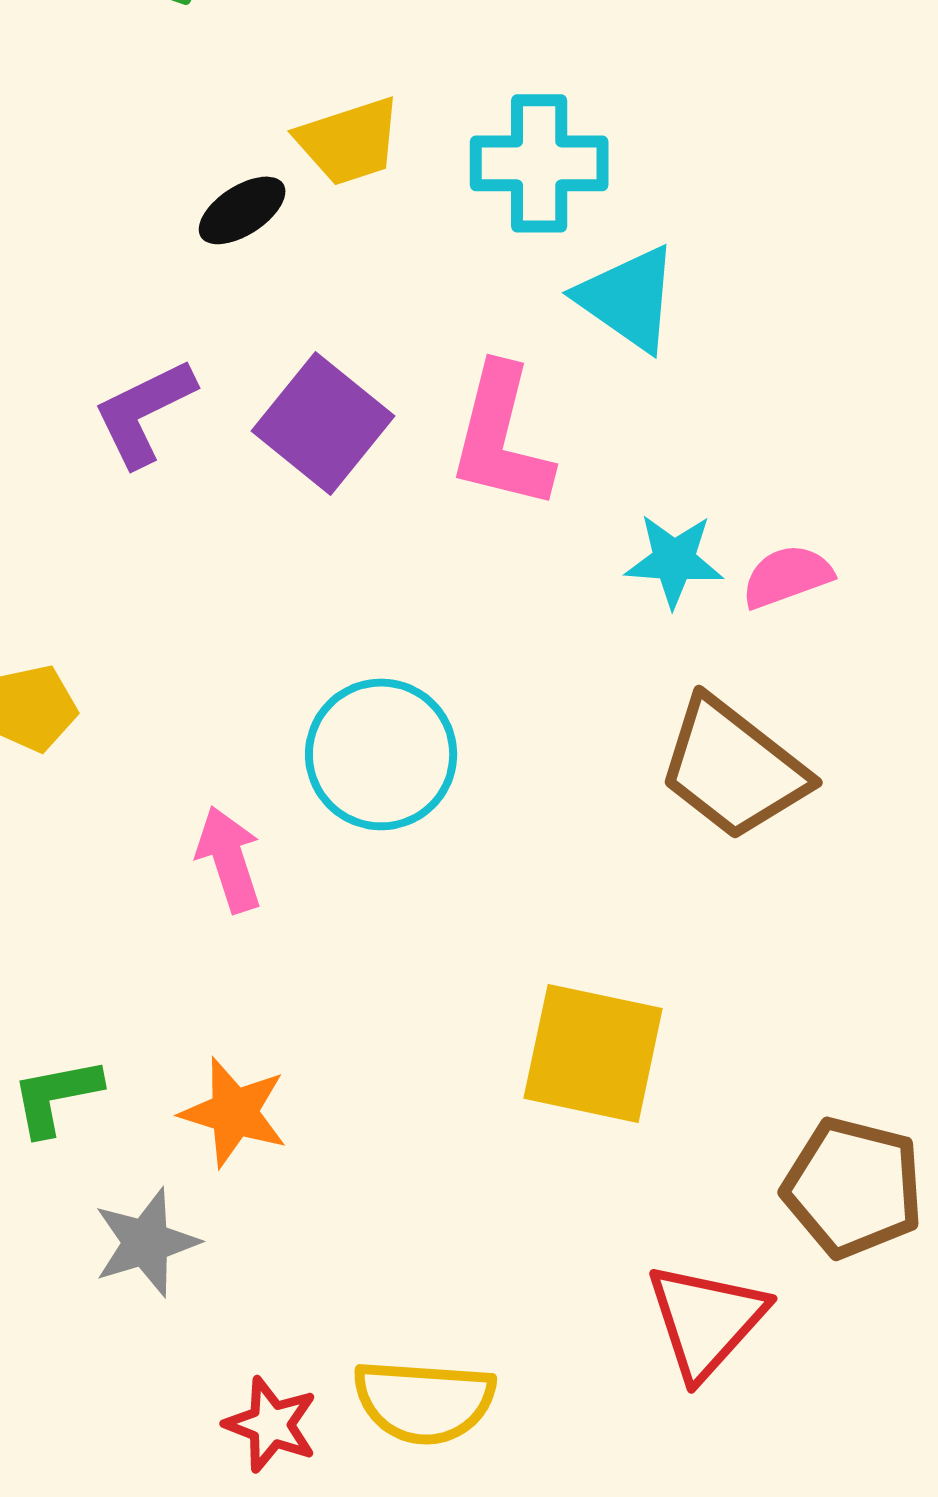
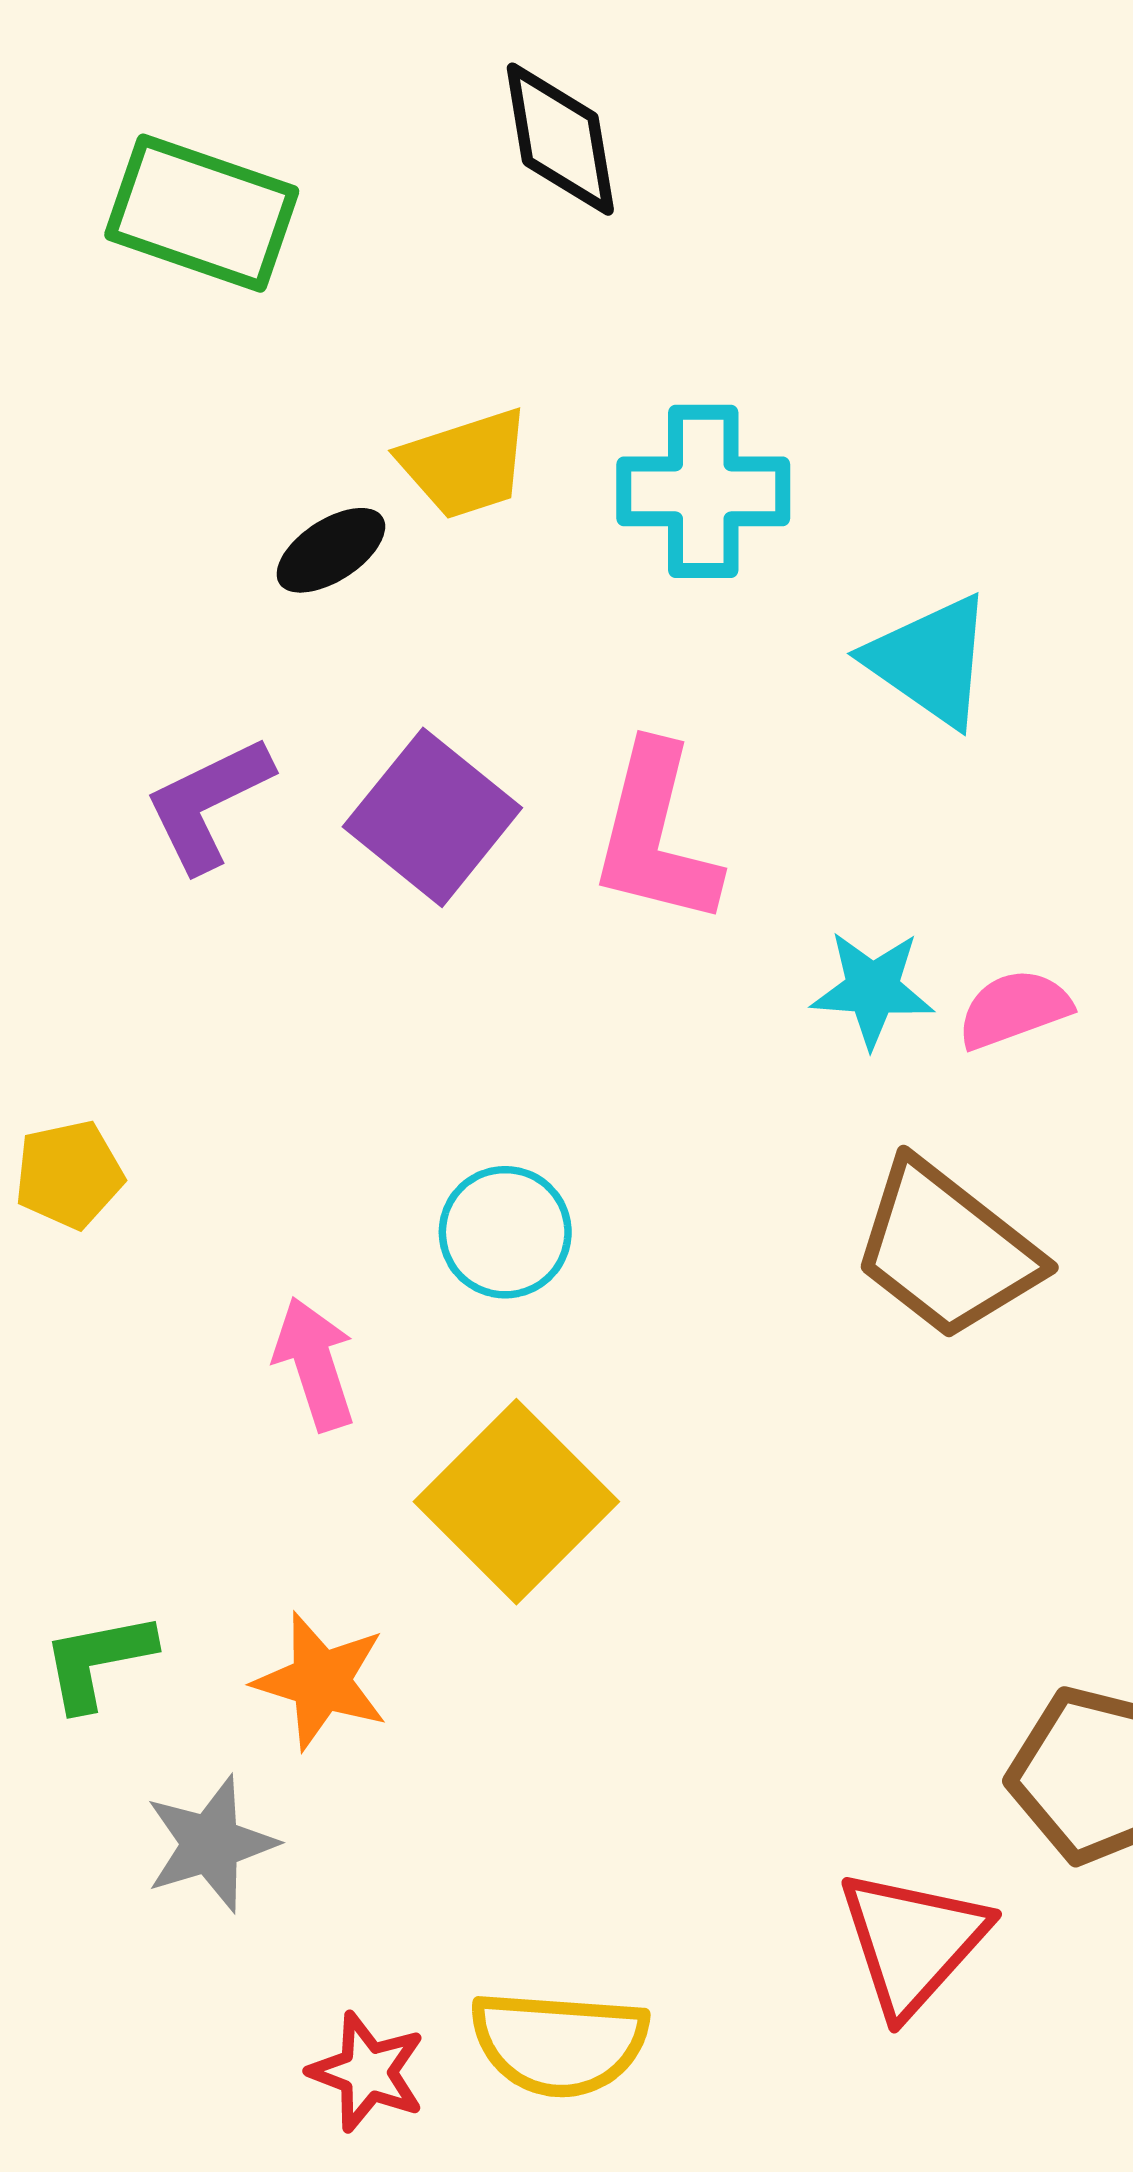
cyan triangle: (628, 298) -> (930, 661), moved
cyan circle: (381, 754) -> (505, 1232), size x0.7
yellow square: (593, 1053) -> (516, 1502), moved, turned 33

